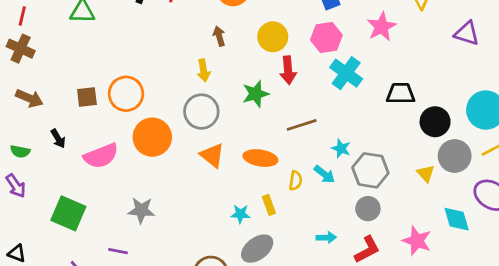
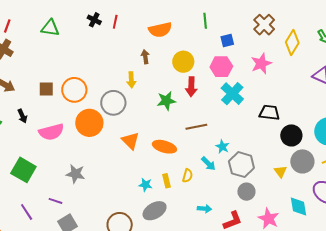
gray circle: (201, 112) -> (113, 103), moved
yellow semicircle: (296, 181) -> (187, 176), moved
gray circle: (368, 209) -> (246, 192), moved

